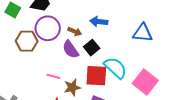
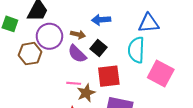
cyan semicircle: (115, 68) -> (136, 50), moved, turned -120
pink line: (53, 76) -> (74, 83), moved

